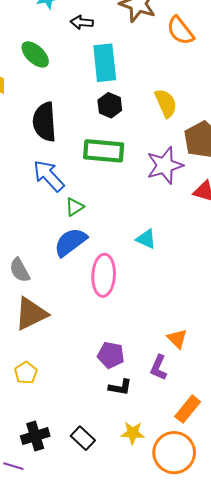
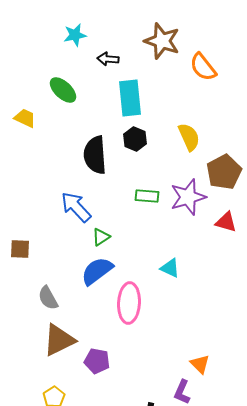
black semicircle: (45, 122) -> (95, 155), moved
green rectangle: (104, 151) -> (147, 196), moved, size x0.6
purple pentagon: (111, 355) -> (97, 361), moved

